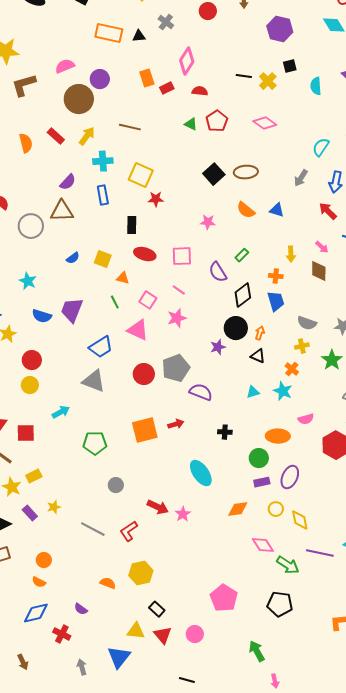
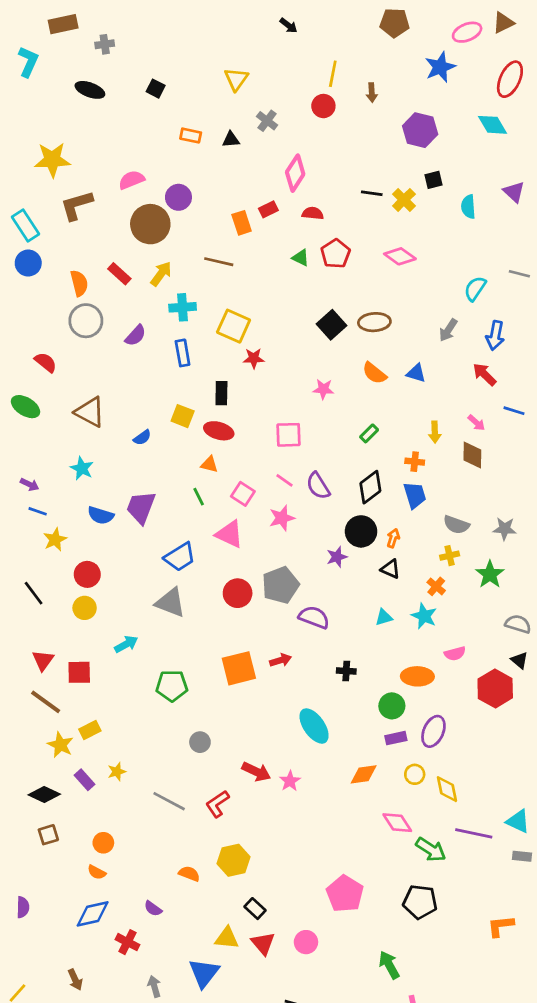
orange rectangle: (109, 33) -> (191, 136), size x0.6
orange rectangle: (147, 78) -> (242, 223), moved
brown triangle: (62, 211) -> (90, 412), moved, turned 30
gray circle: (31, 226) -> (86, 321), moved
red ellipse: (145, 254) -> (219, 431), moved
yellow square: (103, 259) -> (183, 416), moved
purple semicircle: (218, 272) -> (318, 486), moved

